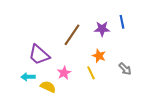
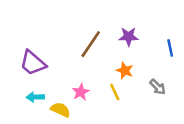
blue line: (122, 22) -> (170, 48), moved
purple trapezoid: (39, 55) -> (33, 63), moved

